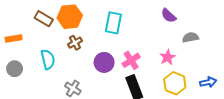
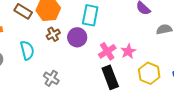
pink star: (168, 57) -> (128, 51), moved
purple circle: (104, 62) -> (77, 37), moved

